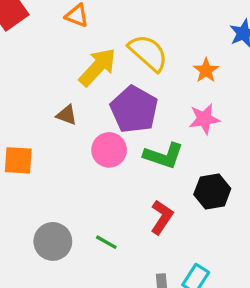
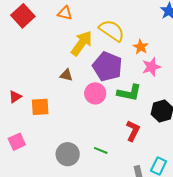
orange star: (206, 70) -> (141, 47), moved

